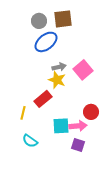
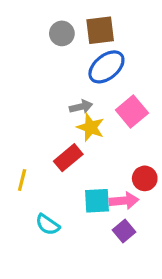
blue ellipse: (46, 42) -> (106, 67), moved
gray arrow: (59, 67) -> (81, 107), moved
yellow line: (23, 113) -> (22, 180), moved
purple square: (78, 145) -> (124, 231), turned 32

